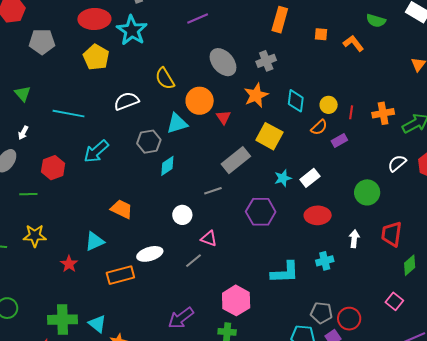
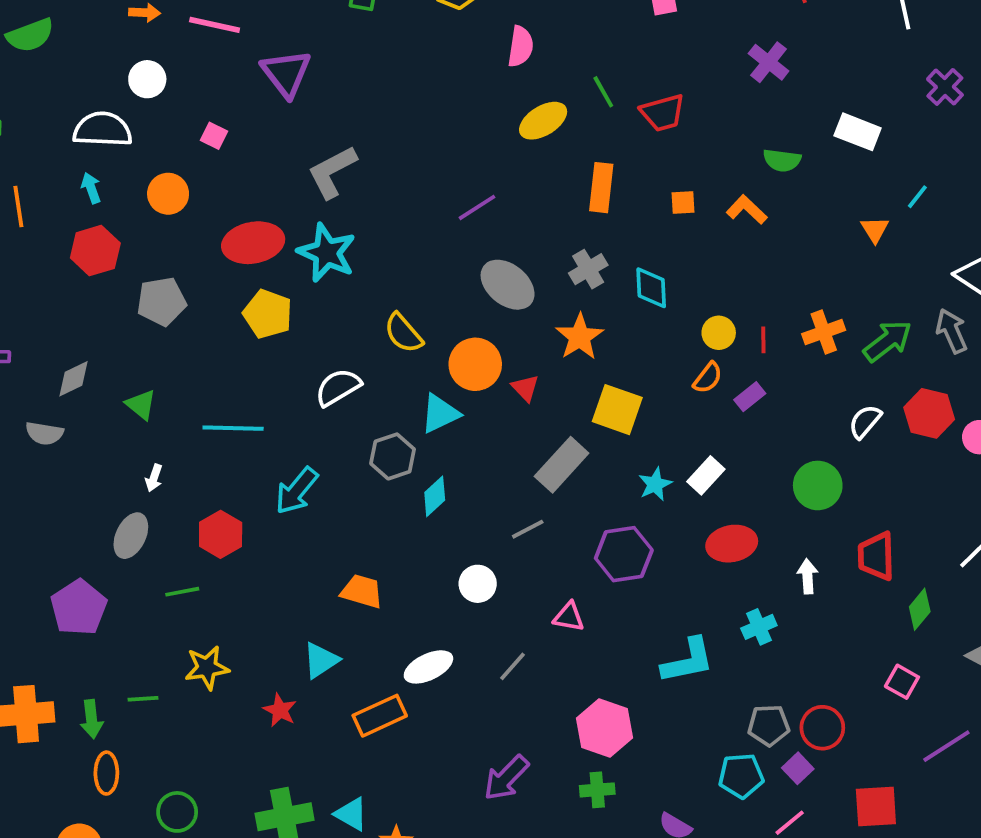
purple line: (198, 18) -> (477, 207), moved
cyan diamond: (296, 101) -> (651, 288), moved
pink triangle: (209, 239) -> (569, 617), moved

